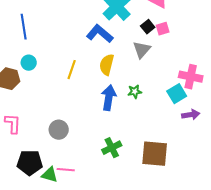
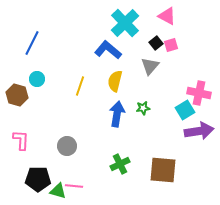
blue line: (24, 27) -> (32, 43), turned 35
purple arrow: (191, 115) -> (199, 131), size x1.6

